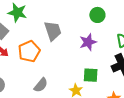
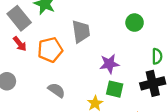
purple star: (88, 42) -> (109, 64), moved
gray semicircle: (41, 85) -> (56, 90), turned -105

